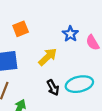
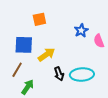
yellow arrow: (48, 57) -> (46, 55), moved

